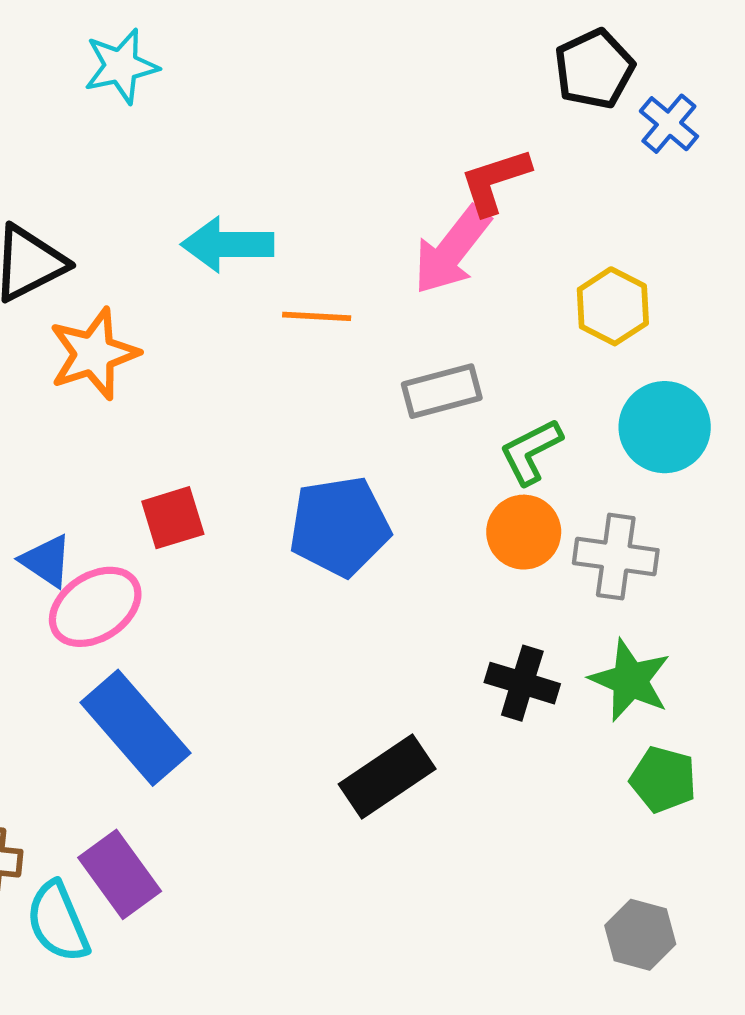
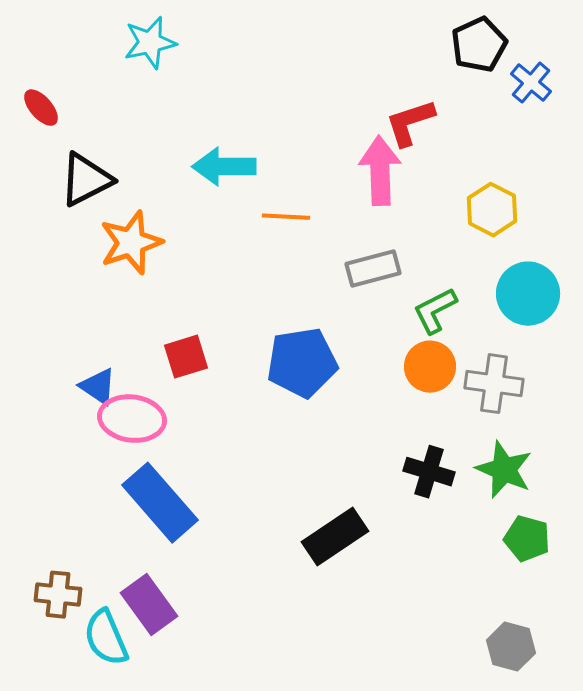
pink arrow: (452, 250) -> (380, 171), turned 140
pink ellipse: (95, 607) -> (132, 419), turned 40

